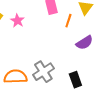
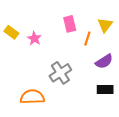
gray cross: (43, 72) -> (60, 73), moved
black rectangle: (75, 80) -> (105, 90), moved, turned -70

